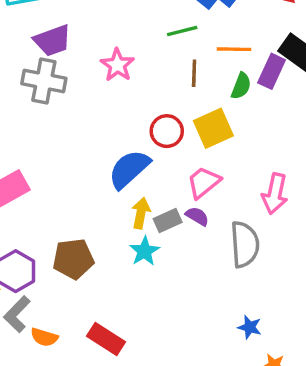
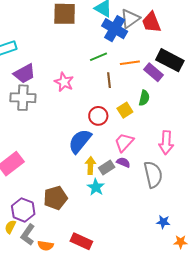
purple rectangle: (272, 71) -> (154, 72), turned -66
green semicircle: (241, 86) -> (144, 98), moved
yellow square: (213, 128) -> (125, 110), size x0.7

